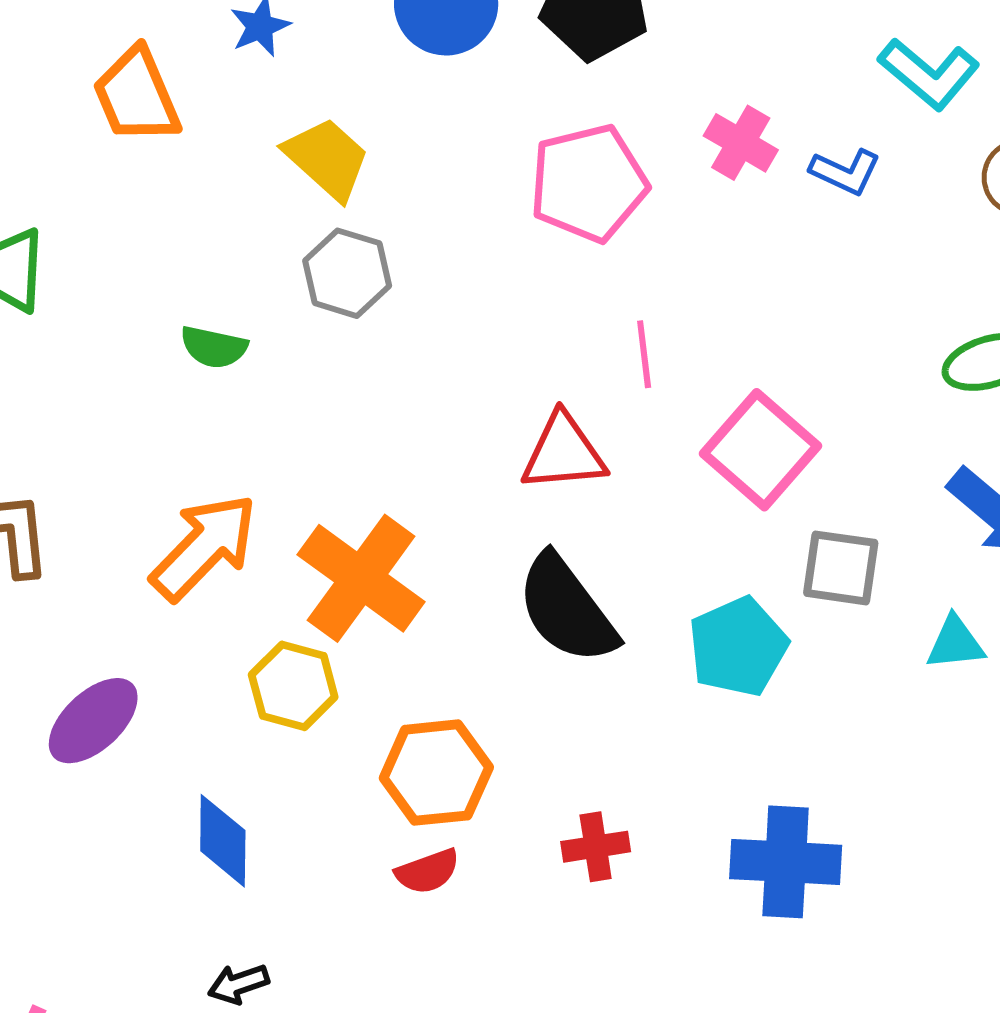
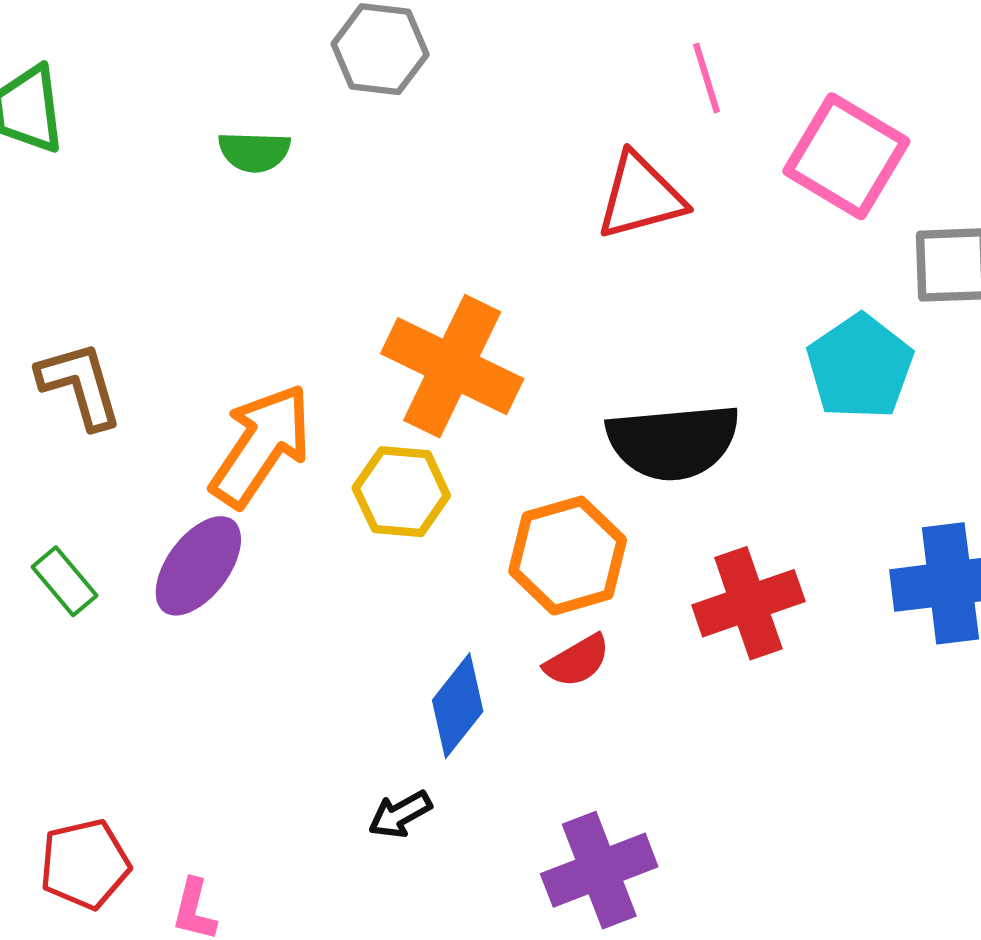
orange arrow: (204, 547) -> (261, 445), moved
black semicircle: (567, 609) -> (673, 442), moved, turned -48
blue diamond: (223, 841) -> (458, 706), moved, turned 48
red cross: (596, 847) -> (748, 603), size x1.5

